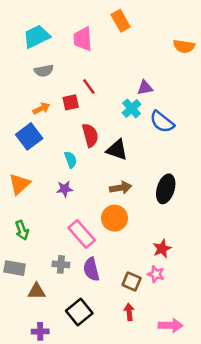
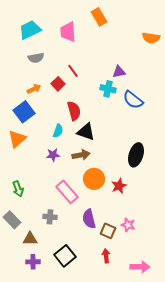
red square: (71, 102) -> (58, 84), turned -32
cyan cross: (132, 108) -> (108, 89), turned -35
black triangle: (117, 150) -> (86, 132), moved
cyan semicircle: (71, 160) -> (58, 131), turned 40
orange triangle: (19, 184) -> (17, 139), moved
brown arrow: (121, 188) -> (81, 155), moved
red star: (162, 249) -> (119, 186), moved
gray rectangle: (15, 268) -> (12, 220), turned 36
purple semicircle: (91, 269) -> (89, 219), moved
purple cross: (40, 331) -> (33, 262), moved

